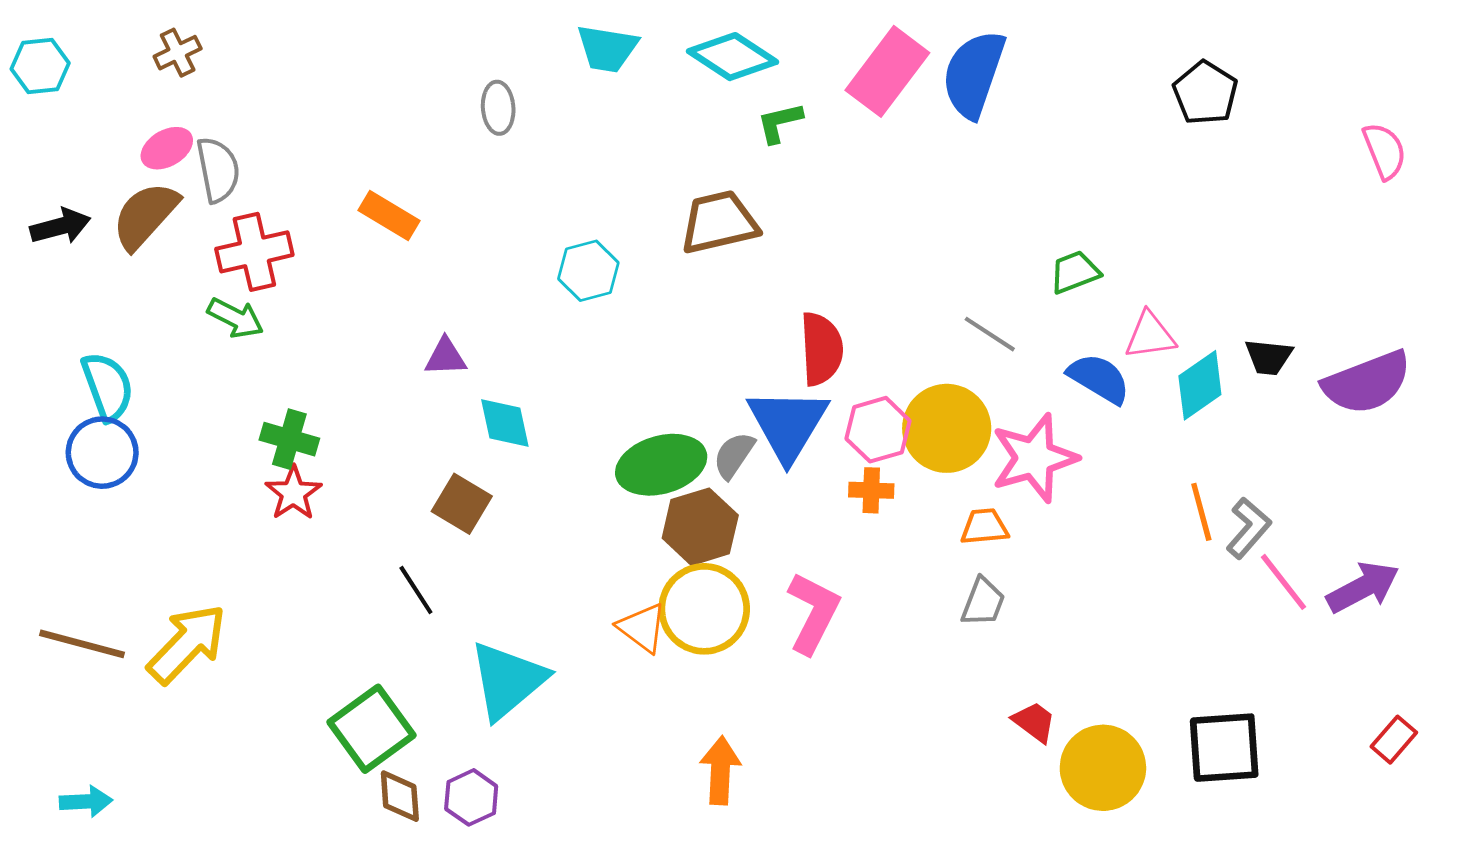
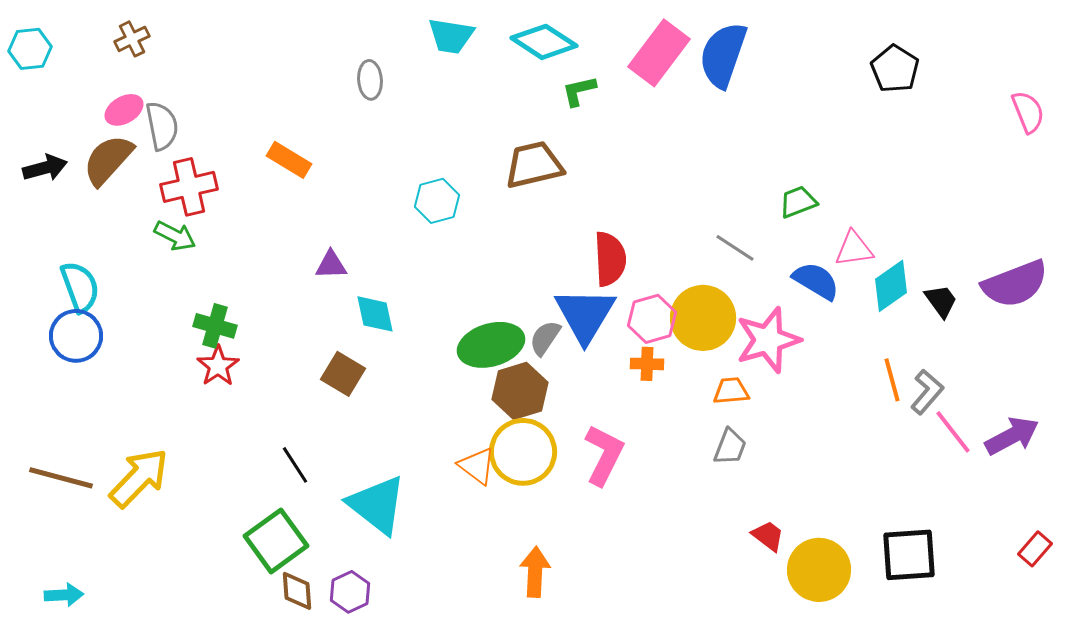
black trapezoid: (1269, 357) -> (941, 301), moved, turned -132
black line: (416, 590) -> (295, 465), moved
cyan triangle: (508, 680) -> (377, 505), turned -42

